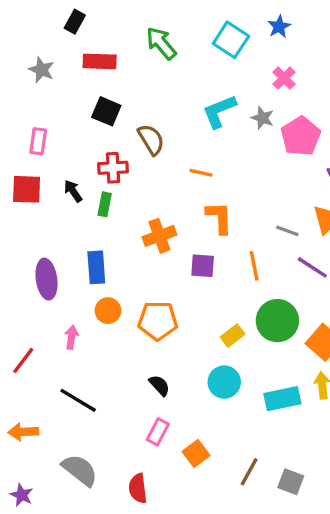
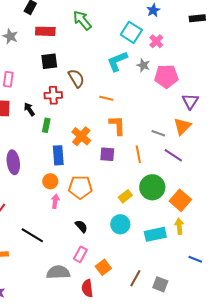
cyan square: (231, 40) -> (131, 32), moved
black square: (106, 111) -> (49, 61), turned -30
pink pentagon: (301, 136) -> (166, 76), turned 30
green rectangle: (105, 204) -> (46, 125), moved
orange cross: (159, 236) -> (81, 136), turned -30
blue rectangle: (96, 267) -> (58, 155), moved
pink arrow: (71, 337) -> (55, 201), moved
gray semicircle: (80, 470) -> (58, 272), moved, turned -40
red semicircle: (138, 488) -> (87, 288), moved

